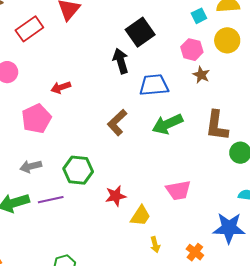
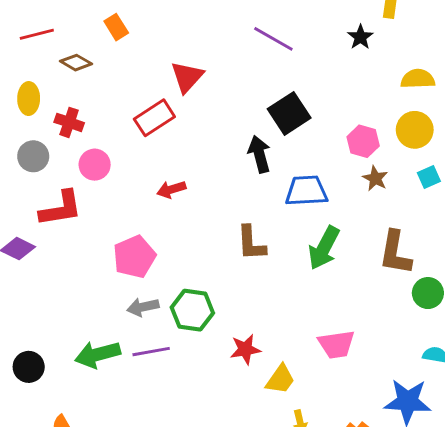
cyan square: (199, 16) -> (429, 177), moved
red rectangle: (29, 29) -> (154, 118), moved
pink pentagon: (36, 119) -> (134, 257), moved
brown L-shape: (117, 122) -> (251, 243), turned -52
green arrow: (167, 124) -> (324, 248), turned -40
gray arrow: (31, 166) -> (143, 307), moved

